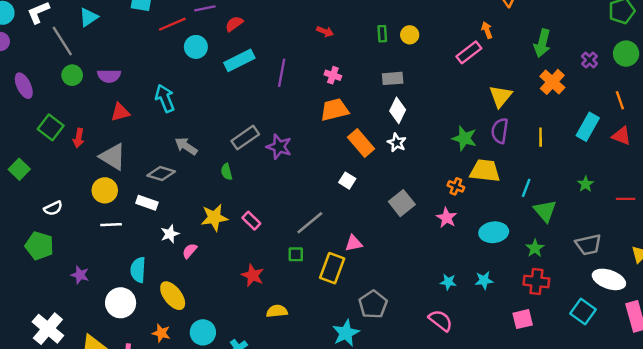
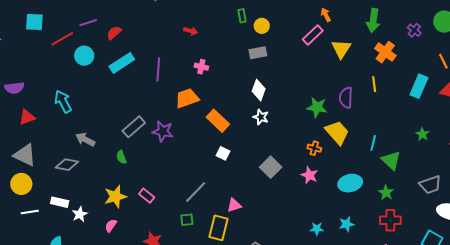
green rectangle: (382, 34) -> (242, 16), moved
gray rectangle: (393, 78) -> (258, 53), moved
yellow triangle: (501, 96) -> (341, 49), moved
orange trapezoid: (334, 110) -> (187, 98), moved
yellow line: (541, 137) -> (374, 84), moved
orange rectangle: (361, 143) -> (218, 121), moved
yellow trapezoid: (485, 171) -> (337, 132), turned 48
white rectangle: (147, 203) -> (60, 202), moved
pink semicircle: (190, 251) -> (111, 226), moved

